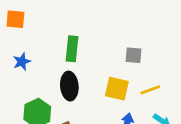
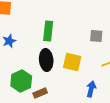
yellow square: (117, 89) -> (72, 62), moved

